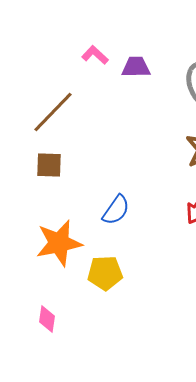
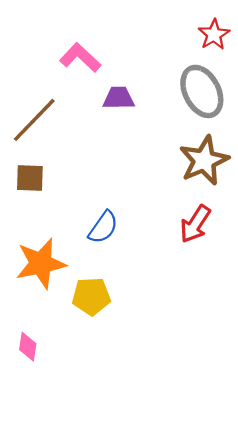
pink L-shape: (95, 55) -> (80, 58), size x1.4
purple trapezoid: (136, 67) -> (119, 98), moved

